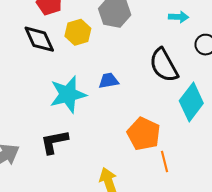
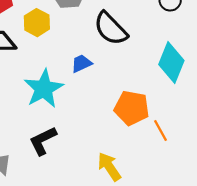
black semicircle: (164, 65) -> (111, 29), moved

